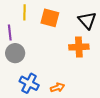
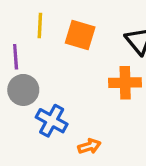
blue cross: (29, 83) -> (52, 121), moved

